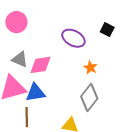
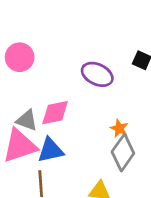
gray triangle: (20, 59) -> (27, 120), moved
orange star: (90, 67) -> (119, 128), moved

